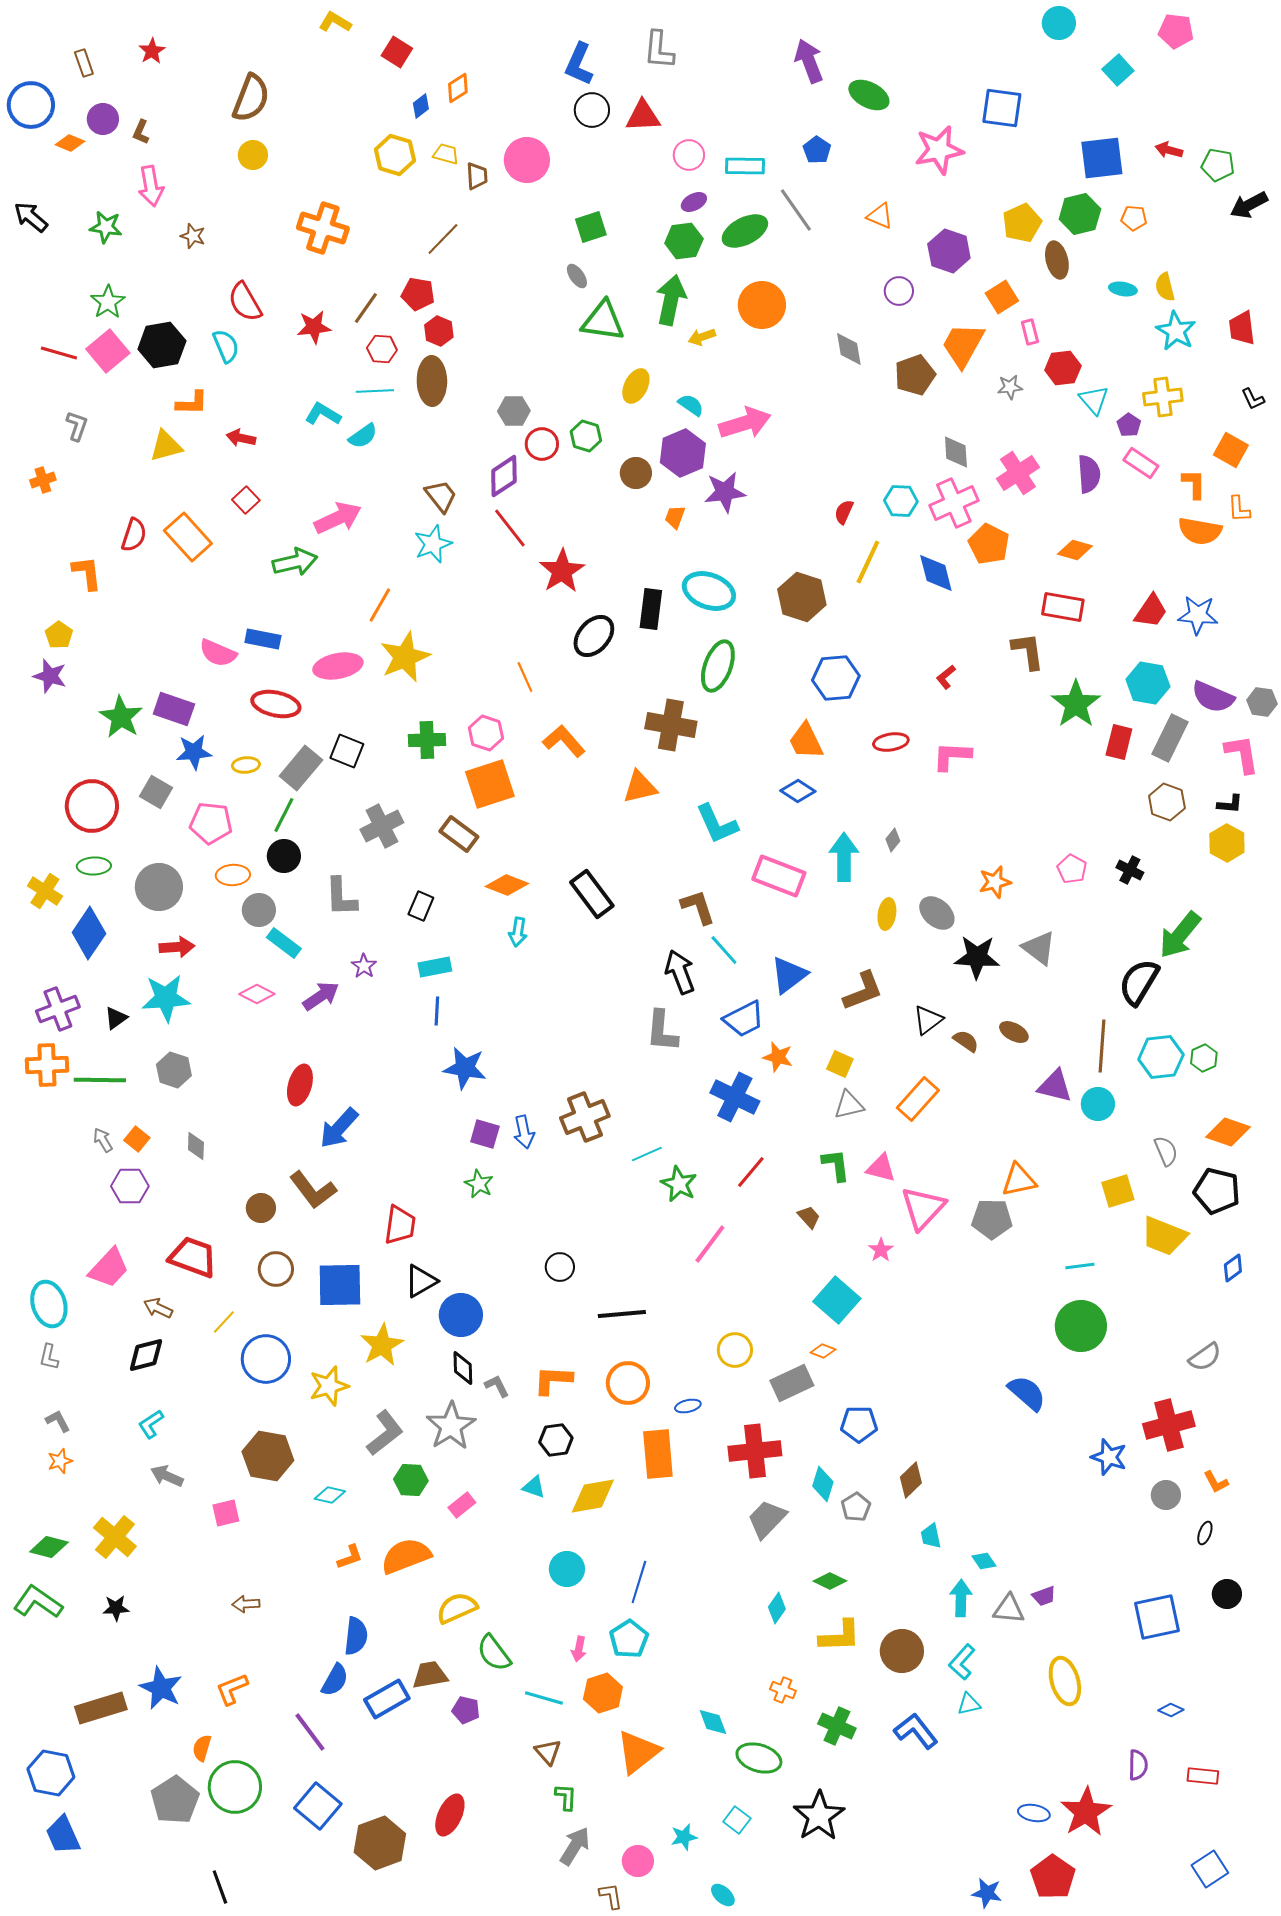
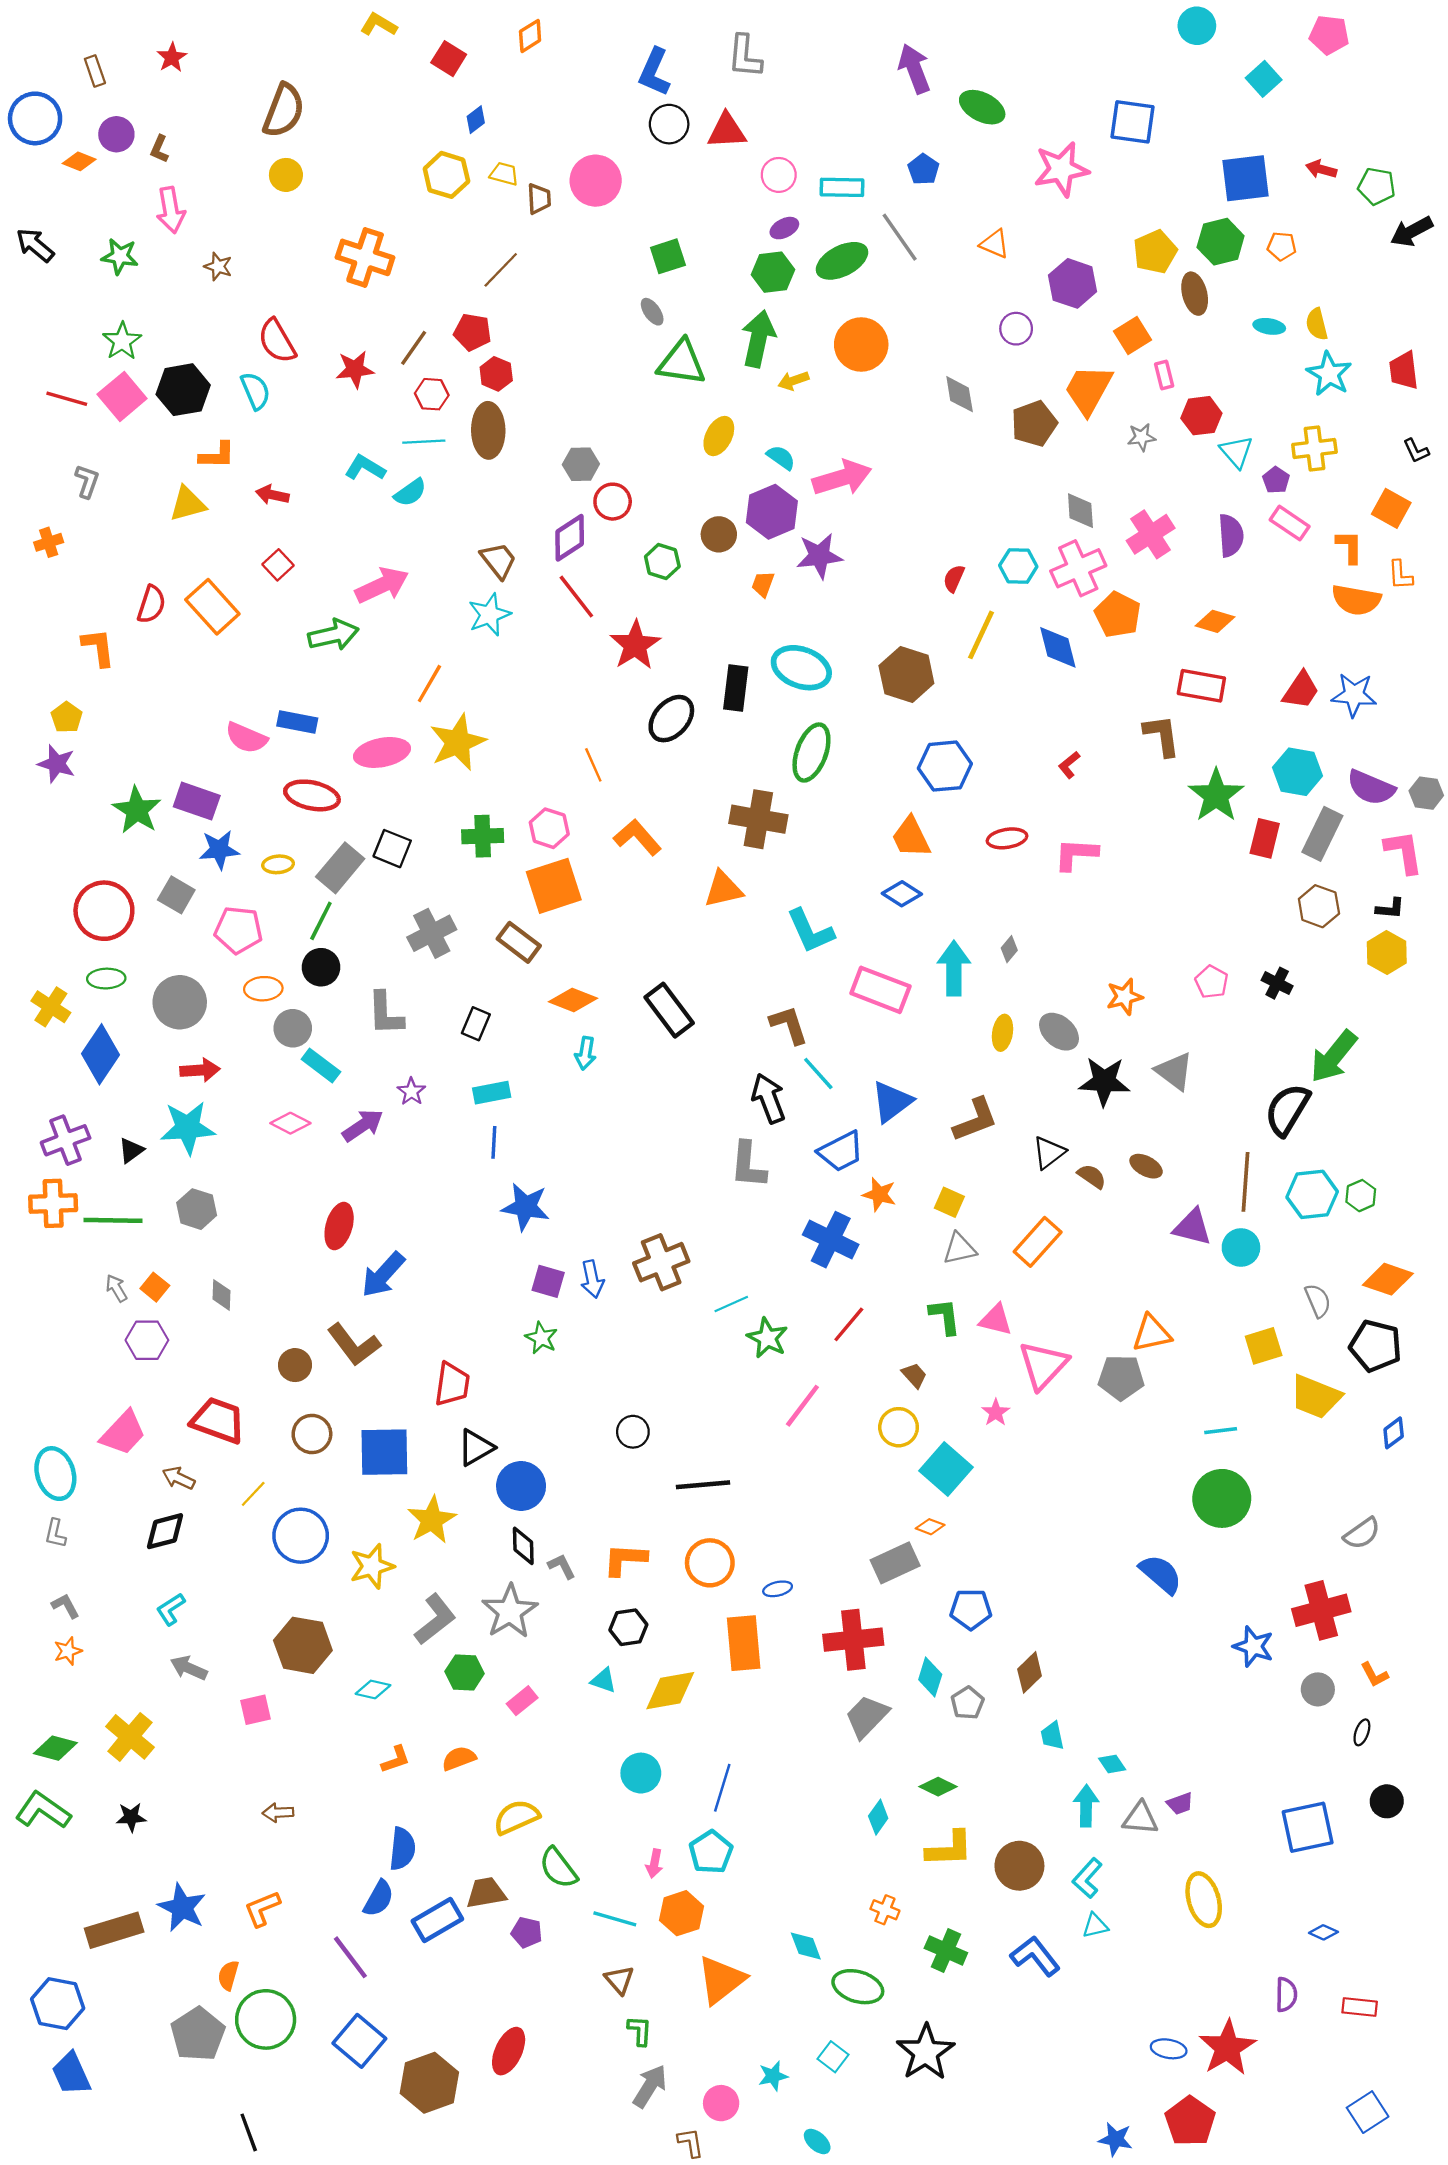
orange diamond: (458, 88) -> (530, 36), moved
green hexagon: (586, 436) -> (662, 561), moved
yellow circle: (735, 1350) -> (899, 1427), moved
orange semicircle: (406, 1556) -> (459, 1758), size x0.6

